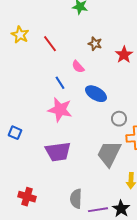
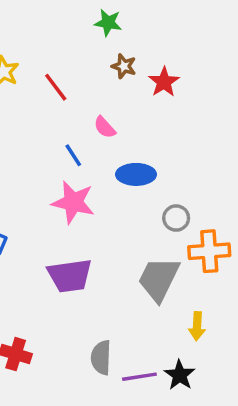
brown star: (95, 44) -> (124, 66), moved
red star: (124, 55) -> (164, 82), moved
blue ellipse: (96, 94) -> (136, 174), turned -30

